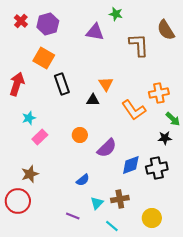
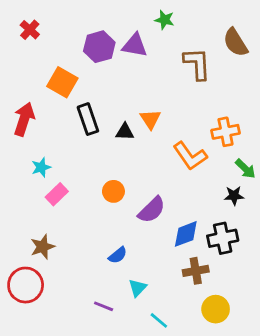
purple hexagon: (48, 24) -> (99, 47), moved
black triangle: (93, 100) -> (125, 132), moved
brown cross: (120, 199) -> (196, 271), moved

